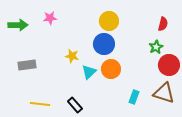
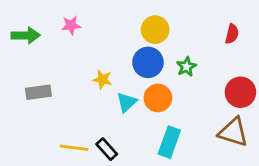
green star: (156, 47) -> (186, 67), moved
cyan rectangle: (134, 97) -> (169, 142), moved, size x1.5
yellow line: (40, 104) -> (74, 148), moved

